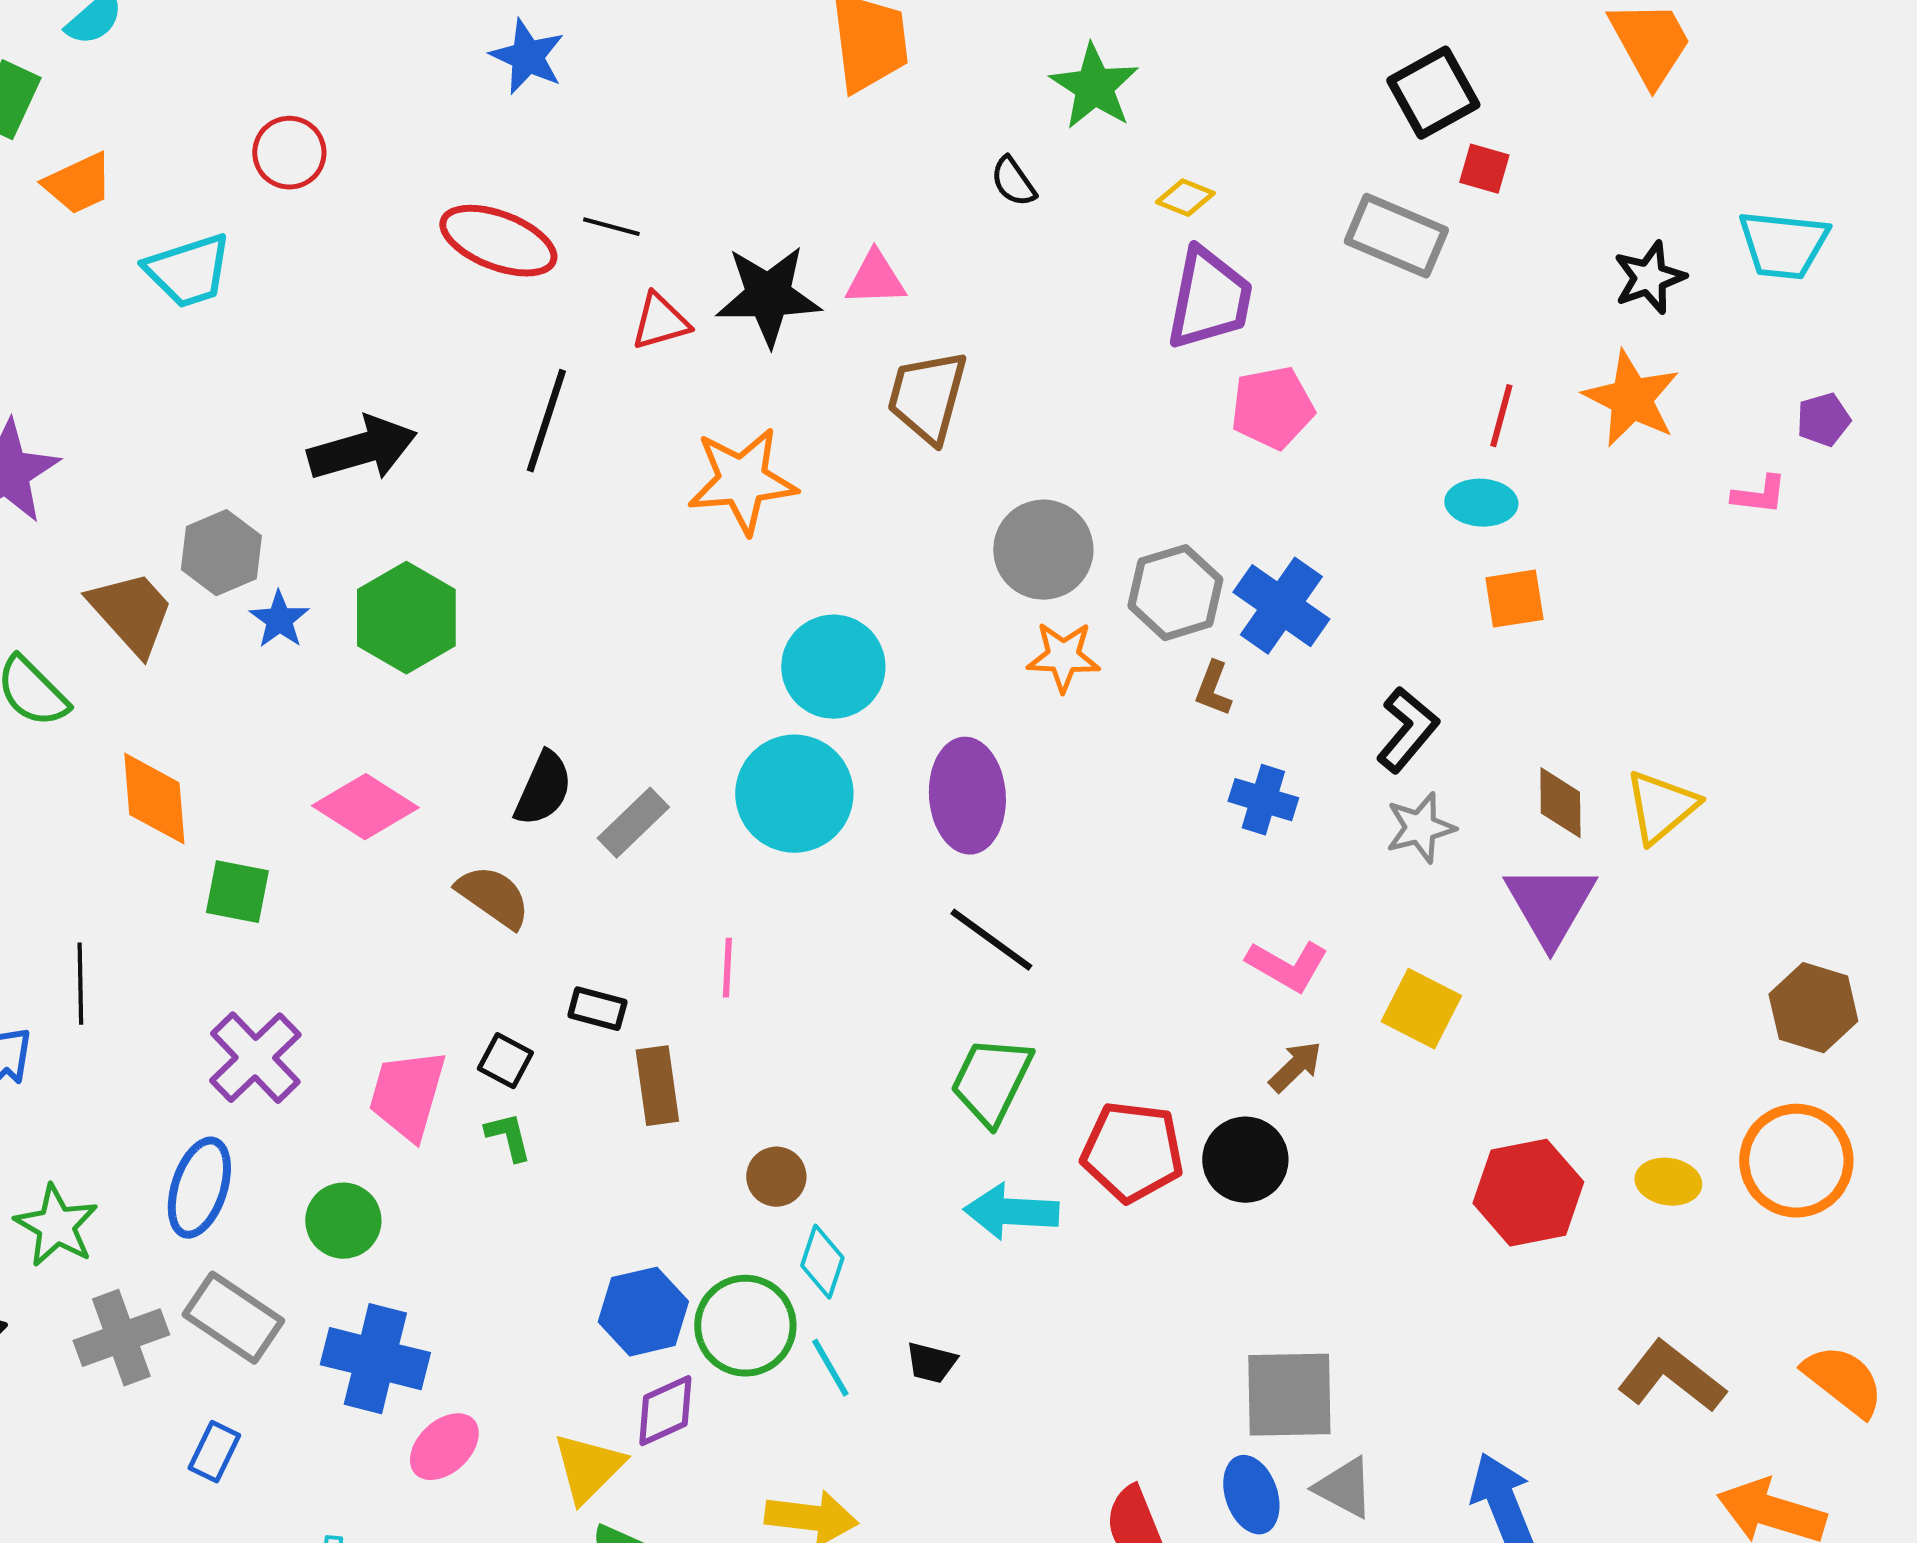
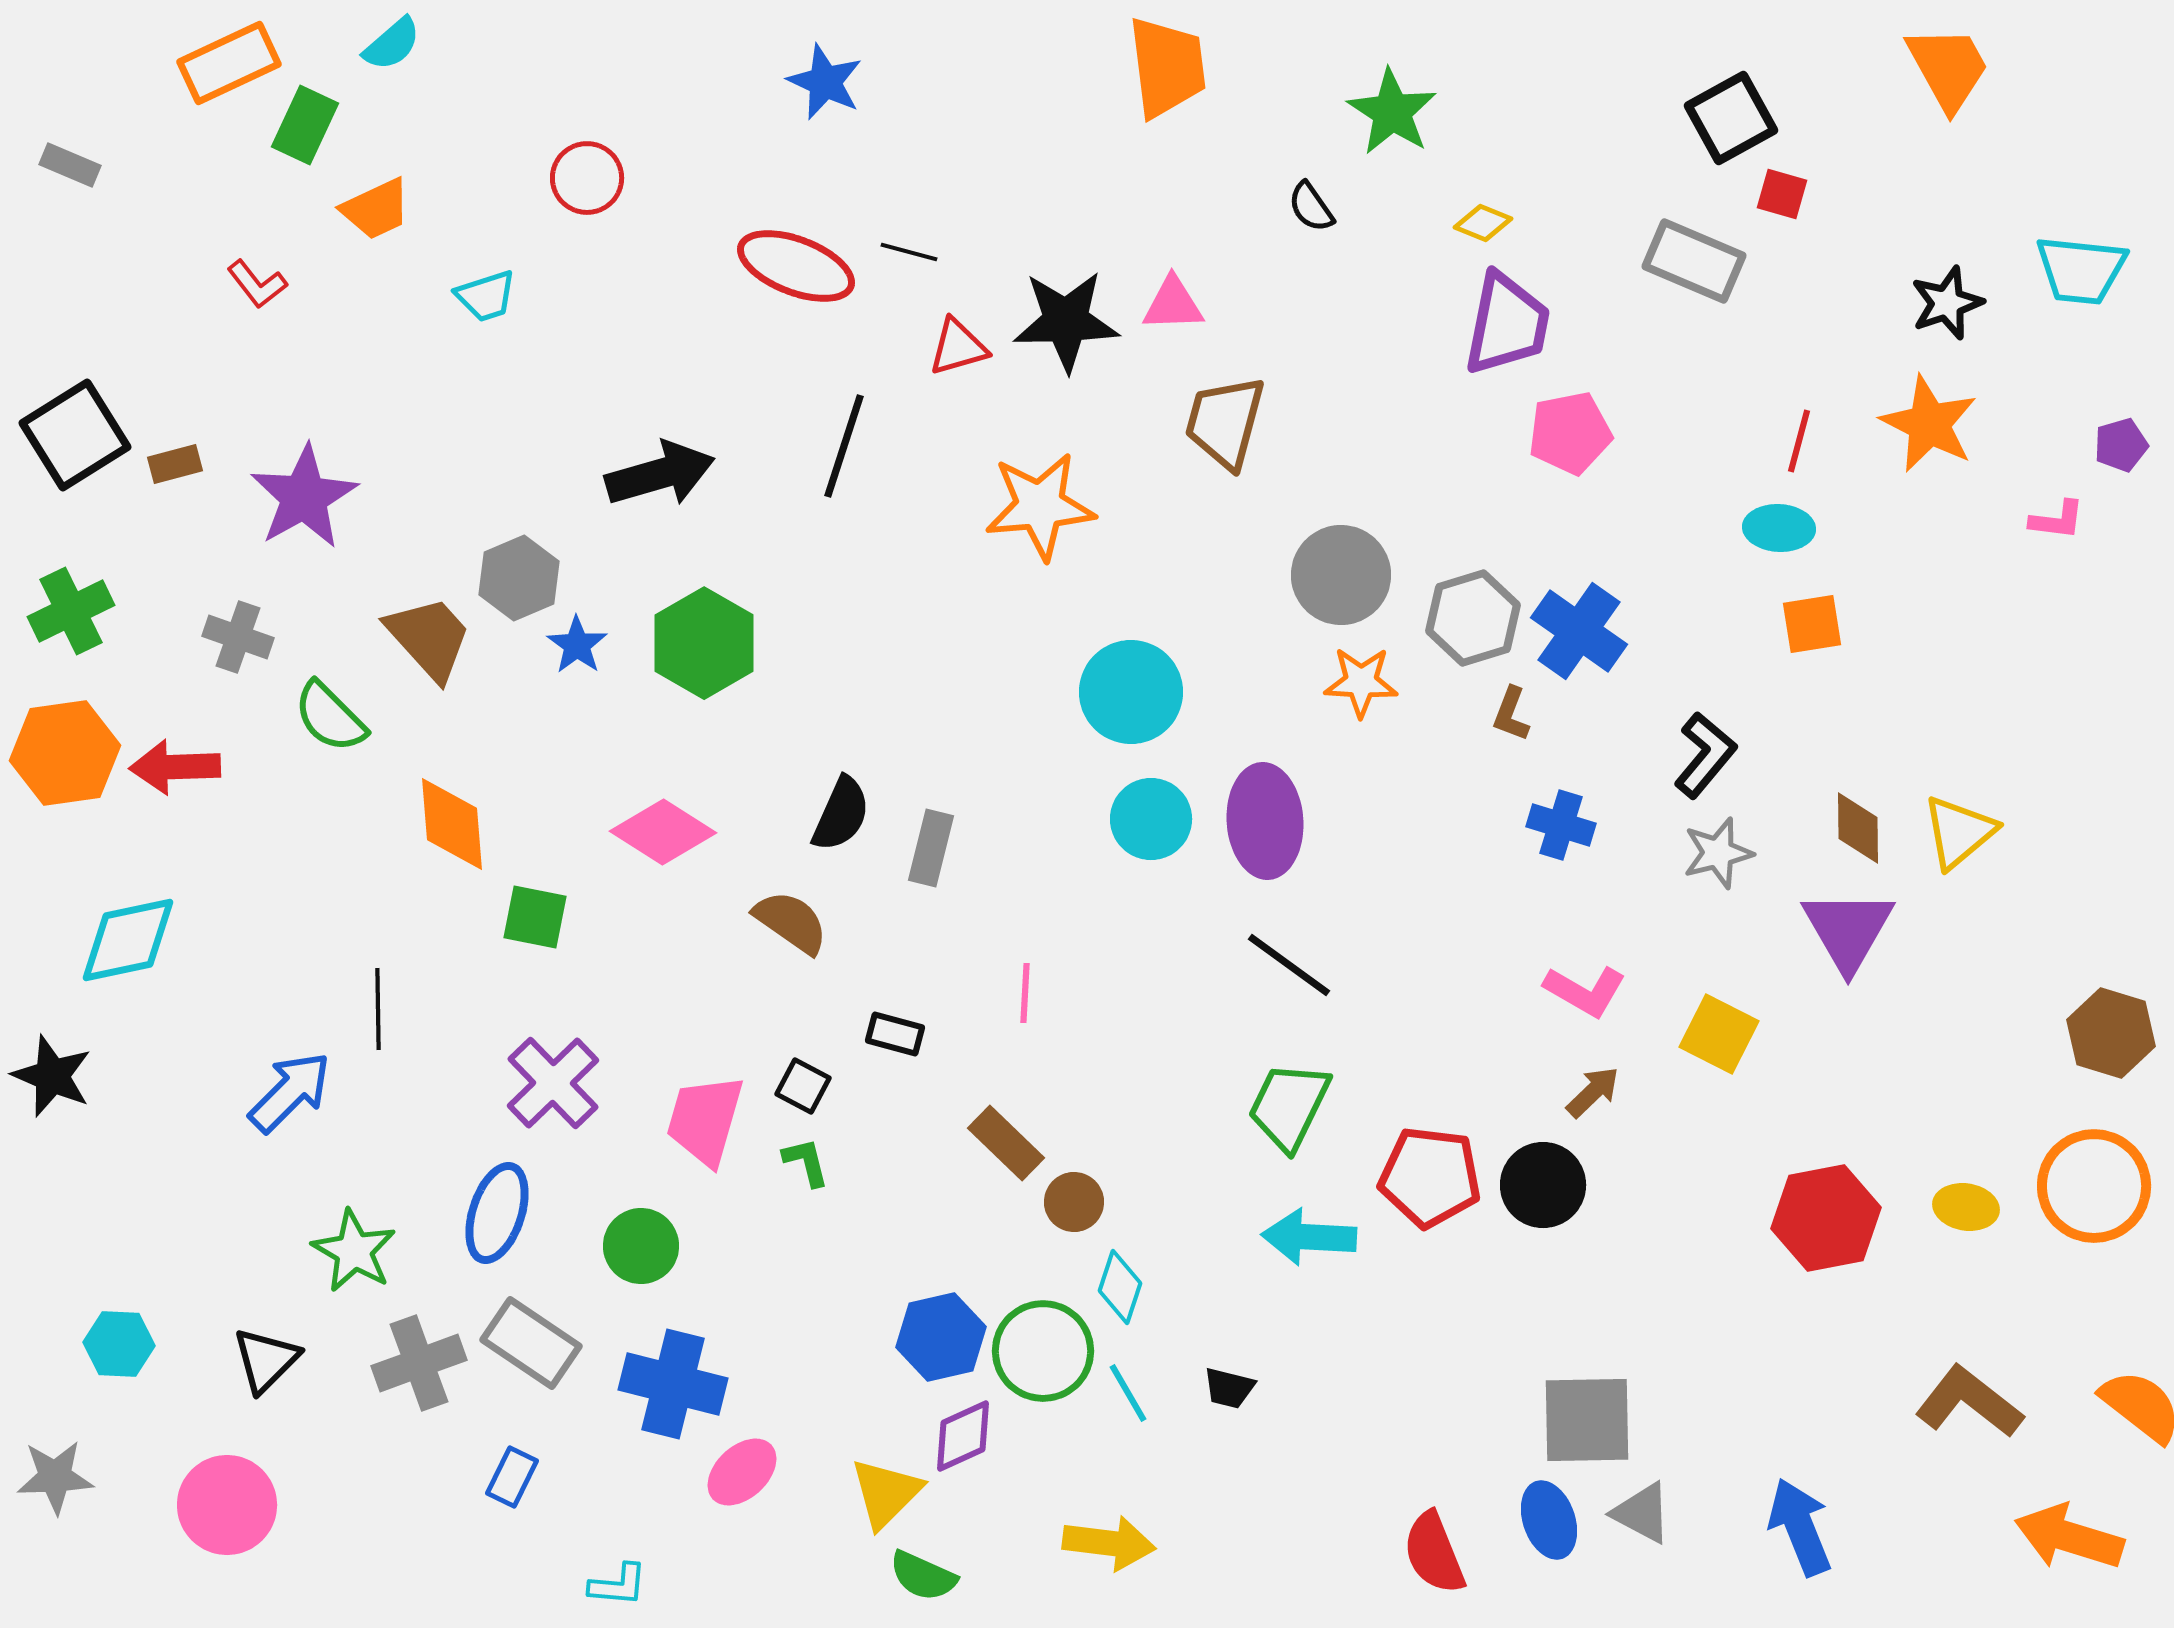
cyan trapezoid: (188, 271) -> (486, 296), size x0.7
cyan circle: (794, 794) -> (1151, 819), moved, size x0.7
gray rectangle: (633, 823) -> (931, 848), turned -32
brown rectangle: (657, 1086) -> (1006, 1143), moved, turned -38

